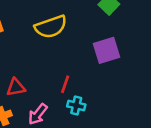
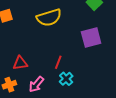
cyan cross: (76, 105) -> (66, 79), turned 32

